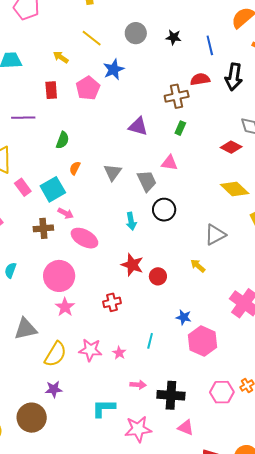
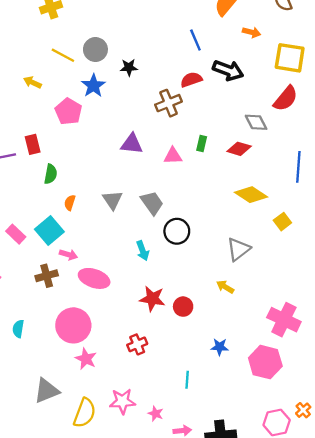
gray circle: (136, 33) -> (95, 50), moved
black star: (174, 37) -> (129, 67), moved
black arrow: (234, 77) -> (228, 70), turned -68
red rectangle: (51, 90) -> (33, 144), moved
green rectangle: (180, 128) -> (202, 144), moved
pink triangle: (169, 163) -> (173, 156), moved
pink hexagon: (203, 341) -> (265, 362), moved
pink star: (119, 353) -> (156, 414), moved

